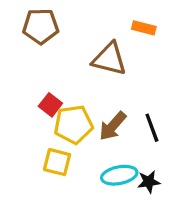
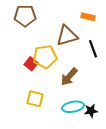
brown triangle: (109, 59) -> (67, 36), turned -30
yellow pentagon: (73, 124) -> (45, 57), moved
black line: (152, 128) -> (93, 49), moved

